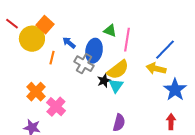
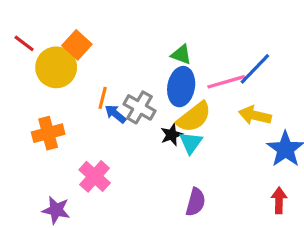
pink line: (127, 40) -> (226, 82), moved, turned 65
blue arrow: (69, 43) -> (115, 114), moved
blue line: (165, 50) -> (255, 69), moved
blue ellipse: (94, 51) -> (181, 87), moved
orange line: (52, 58) -> (103, 98), moved
orange cross: (36, 92) -> (48, 133), moved, turned 30

